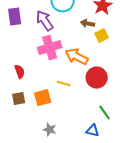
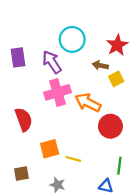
red semicircle: (20, 72) -> (24, 119), size x1.5
yellow line: (64, 84) -> (73, 159), moved
brown square: (19, 99) -> (21, 174), moved
green line: (105, 113) -> (119, 166), turned 42

